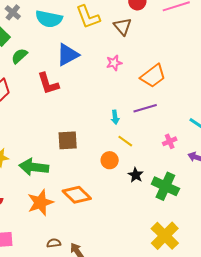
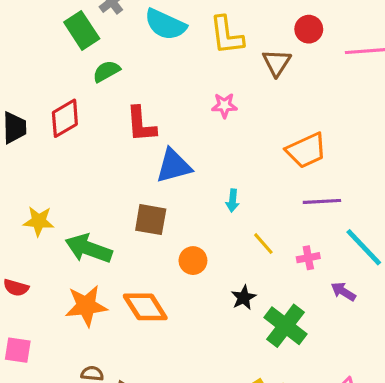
blue triangle: (68, 55) -> (174, 166), moved
pink star: (114, 63) -> (224, 105), moved
purple line: (145, 108) -> (322, 201), moved
yellow line: (125, 141) -> (263, 244), moved
orange circle: (110, 160) -> (193, 261), moved

